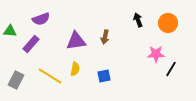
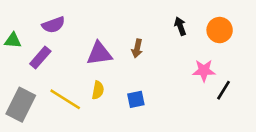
gray rectangle: (16, 80) -> (21, 105), size x1.4

